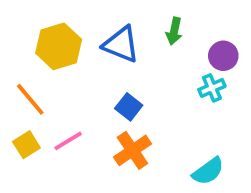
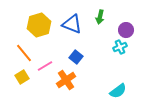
pink line: (68, 141) -> (45, 66), moved
orange cross: (132, 150) -> (66, 80), moved

